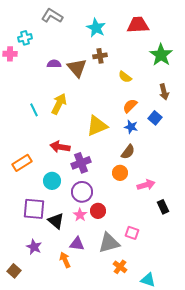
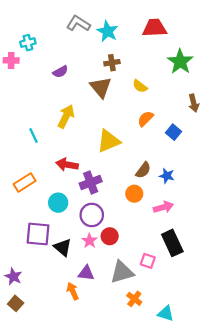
gray L-shape: (52, 16) -> (78, 24), moved
purple semicircle: (54, 64) -> (60, 72), turned 152
brown triangle: (77, 68) -> (101, 87), moved
brown arrow: (164, 92) -> (194, 103), moved
cyan line: (34, 110) -> (34, 135), moved
blue star: (131, 127) -> (167, 176), moved
black rectangle: (163, 207) -> (172, 243), moved, size x1.6
purple star: (34, 247) -> (13, 277), moved

